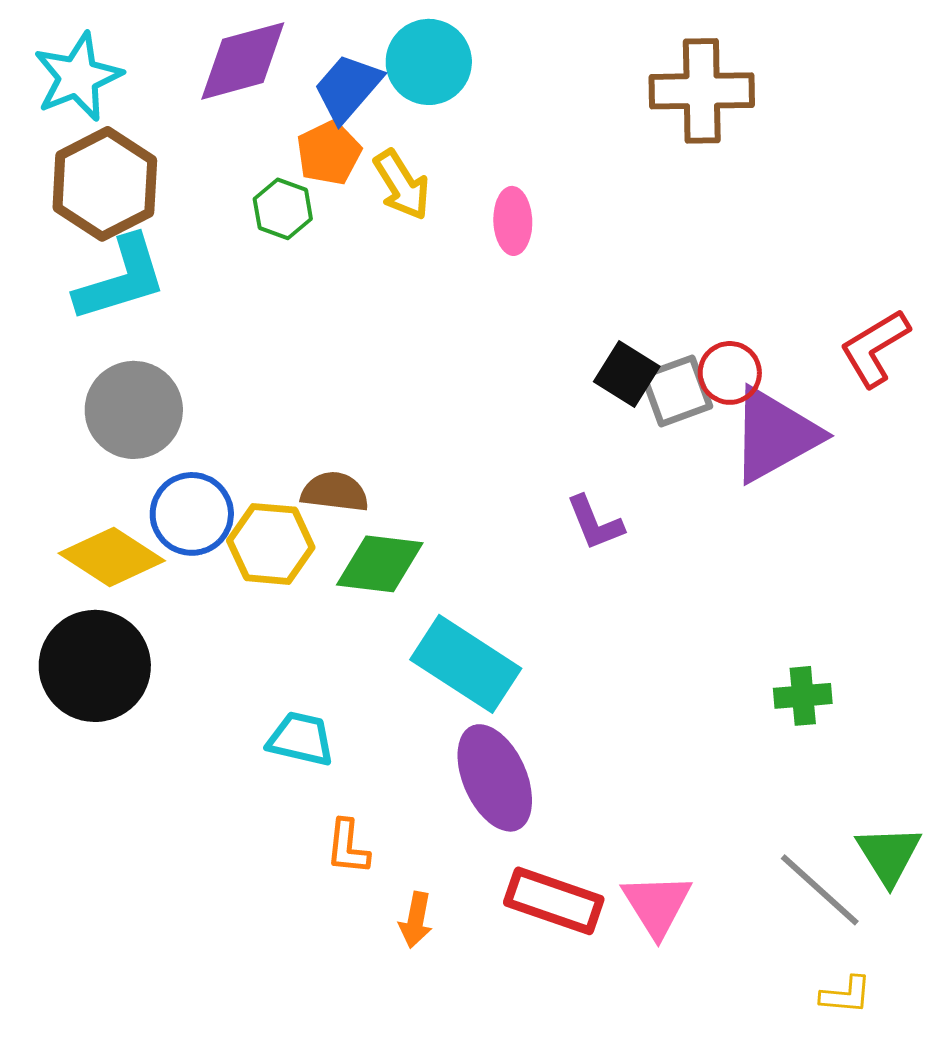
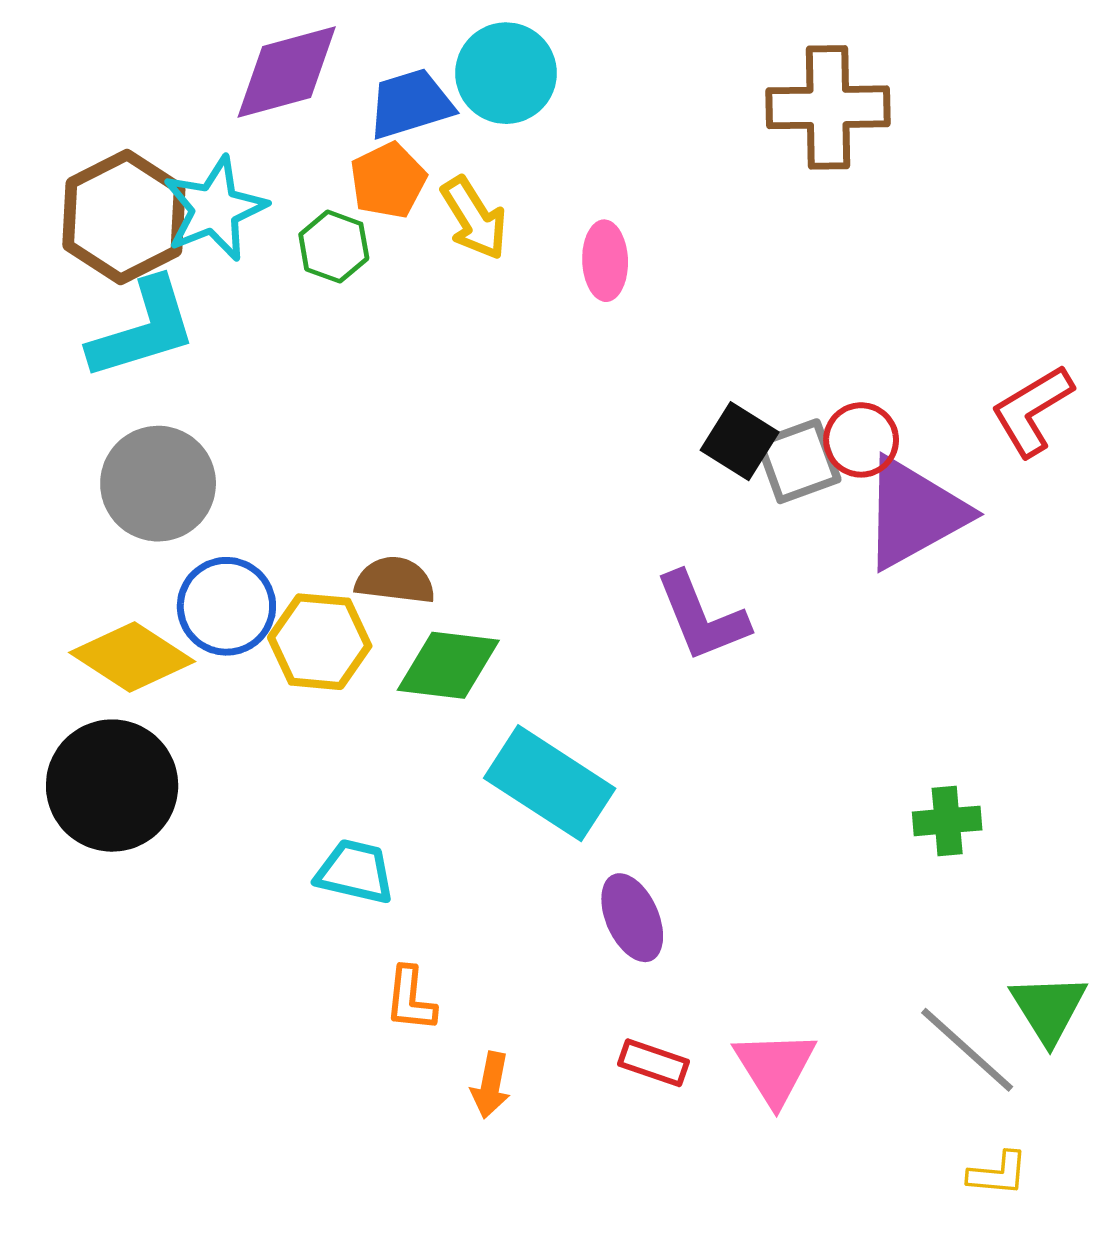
cyan star: (78, 77) -> (215, 209), moved
blue trapezoid: (348, 88) -> (410, 104), turned 32
purple L-shape: (595, 523) -> (702, 617), size x1.4
purple ellipse: (495, 778) -> (632, 918), moved, size x0.7
red rectangle: (554, 901) -> (653, 1063), size x0.6

